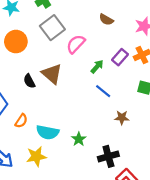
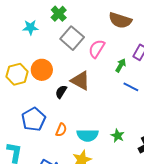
brown semicircle: (106, 20) -> (120, 20), size x1.6
orange circle: (16, 42) -> (42, 70), moved
black semicircle: (29, 81) -> (61, 92), turned 72

